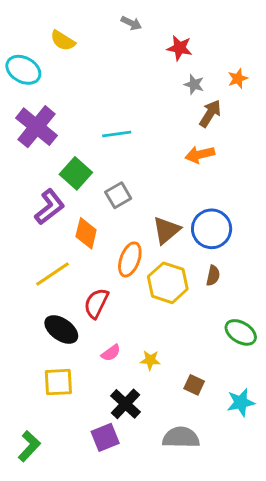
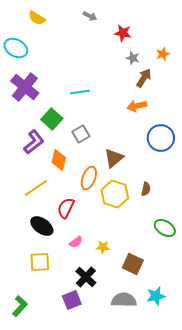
yellow semicircle: (63, 41) -> (37, 18), moved
blue circle: (212, 229) -> (161, 138), moved
brown square: (194, 385) -> (133, 264), size x1.5
cyan star: (241, 402) -> (156, 296), moved

